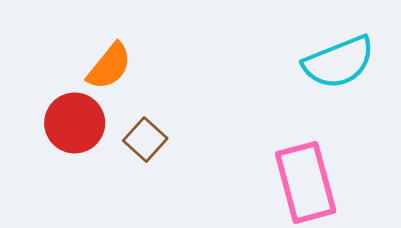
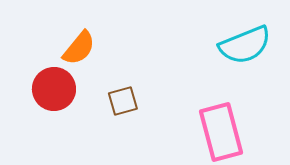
brown square: (145, 140) -> (123, 101), moved, turned 32

